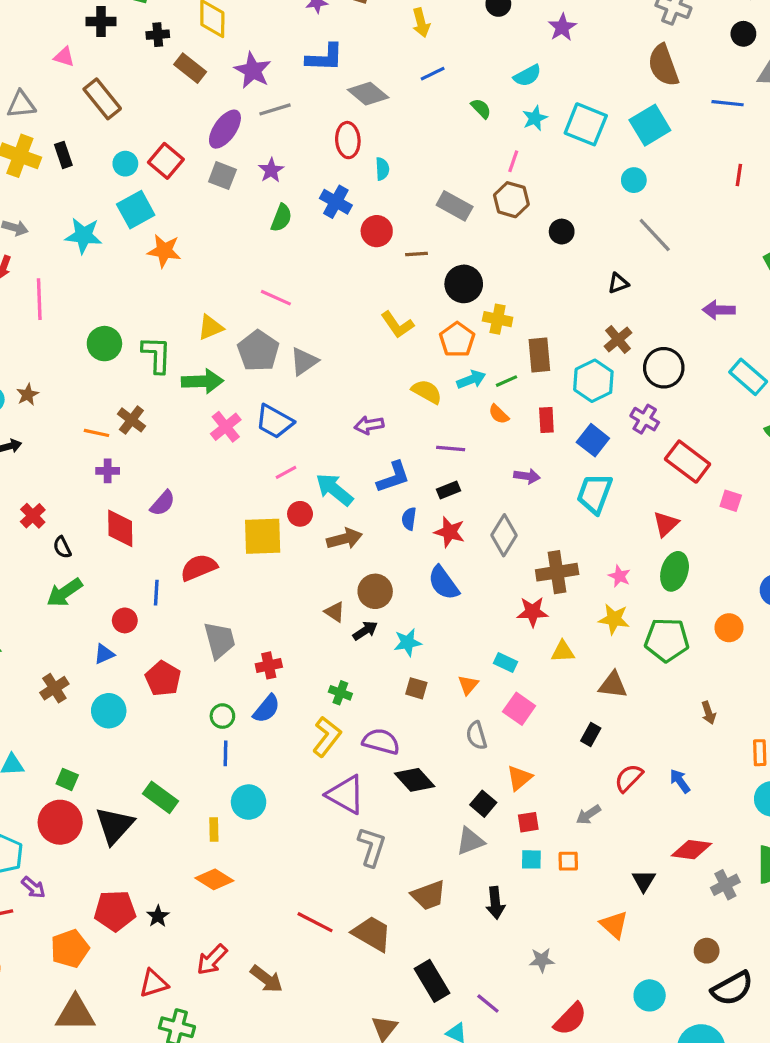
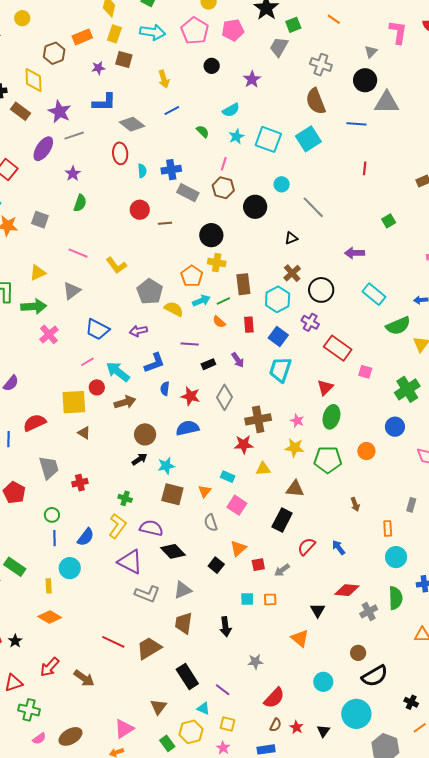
black circle: (743, 34) -> (365, 80), size x1.5
gray square: (222, 176) -> (40, 220), moved
cyan circle: (634, 180) -> (282, 184), moved
blue cross: (336, 202) -> (171, 170), moved, turned -36
black circle: (562, 232) -> (255, 207), size x1.5
black circle: (464, 284) -> (211, 235), moved
yellow L-shape: (397, 325) -> (116, 265), moved
gray pentagon: (258, 351) -> (150, 291), moved
gray triangle: (304, 361) -> (72, 291), moved
blue trapezoid: (274, 421) -> (97, 329), moved
purple arrow: (527, 476) -> (238, 360), turned 49
black rectangle: (449, 490) -> (208, 364), moved
blue semicircle: (443, 583) -> (188, 428), turned 115
brown triangle: (335, 612) -> (84, 433), moved
brown square: (416, 688) -> (172, 494), size x1.6
blue semicircle: (267, 709) -> (86, 537), moved
black rectangle: (591, 734) -> (282, 520), size x1.6
red square: (528, 822) -> (258, 565), moved
gray triangle: (470, 841) -> (183, 590), moved
gray L-shape: (372, 847) -> (147, 594), turned 95
brown trapezoid: (428, 895) -> (184, 623), turned 120
brown trapezoid: (372, 934) -> (149, 648), turned -60

